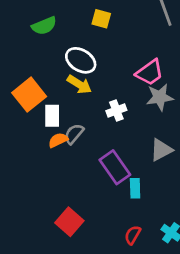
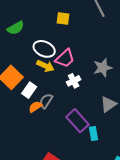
yellow square: (101, 19) -> (63, 18), moved
pink trapezoid: (150, 72) -> (65, 58), moved
white rectangle: (52, 116) -> (29, 90), turned 42

